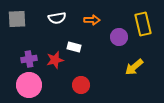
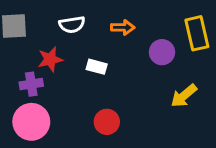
red star: (55, 60) -> (50, 59), moved

